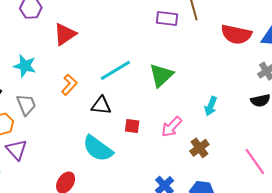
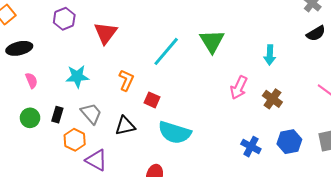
black triangle: (101, 105) -> (125, 126), moved
red square: (132, 126) -> (152, 100), moved, turned 35

